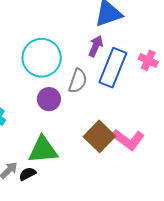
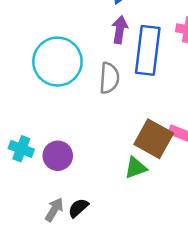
purple circle: (49, 99) -> (58, 156), moved
green triangle: (43, 150) -> (136, 168), moved, size x0.6

